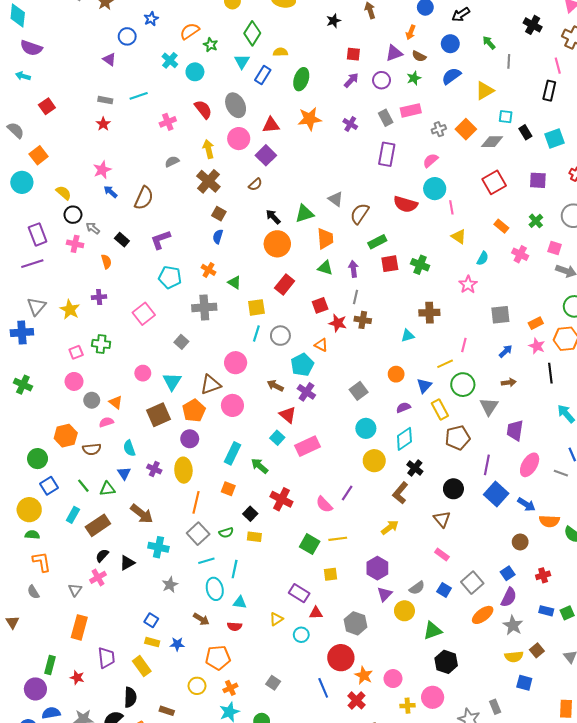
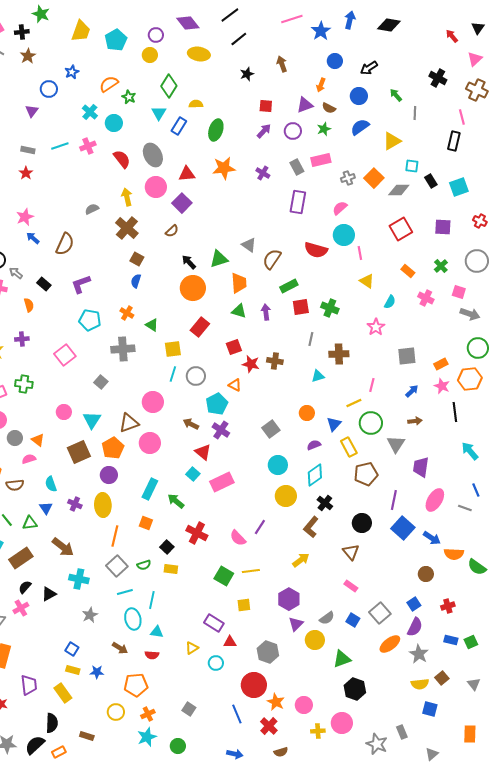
purple triangle: (109, 59) -> (32, 111), turned 32
pink cross: (168, 122) -> (88, 146), moved
gray line: (355, 297) -> (311, 339), moved

